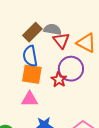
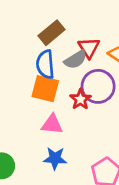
gray semicircle: (52, 29) -> (75, 60), moved, turned 132
pink triangle: (30, 99) -> (52, 124), moved

